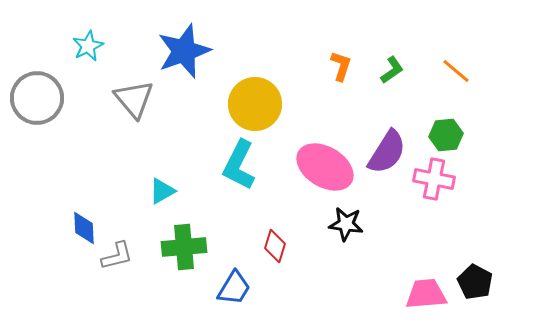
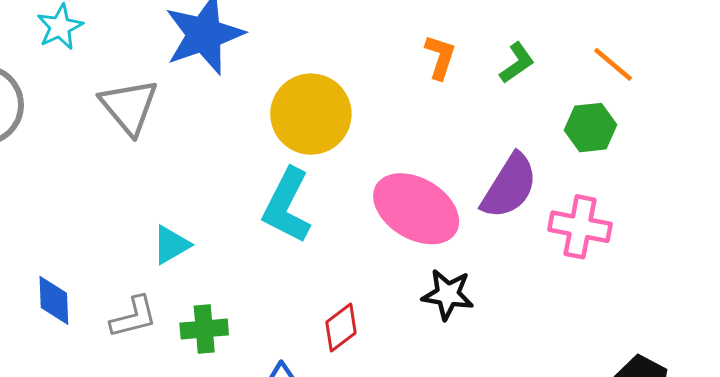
green hexagon: (446, 135) -> (591, 128), moved
red diamond: (275, 246) -> (341, 328), turned 36
green cross: (184, 247) -> (204, 329), size x0.7
gray L-shape: (117, 256) -> (134, 317), moved

